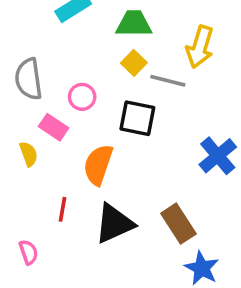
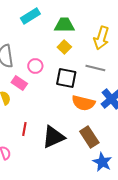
gray line: (168, 81) -> (95, 68), moved
orange semicircle: (98, 165) -> (83, 103), moved, turned -95

